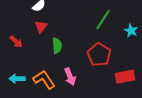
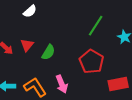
red triangle: (41, 27) -> (27, 45), moved
green semicircle: (57, 46) -> (48, 52), turned 35

